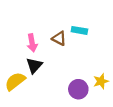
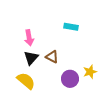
brown triangle: (59, 38) -> (52, 57), moved
yellow semicircle: (15, 81) -> (26, 81), moved, turned 78

